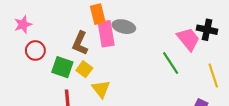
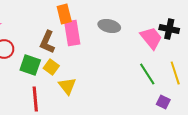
gray ellipse: (124, 27) -> (109, 26), moved
green line: (171, 63) -> (147, 74), moved

